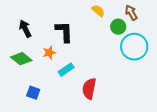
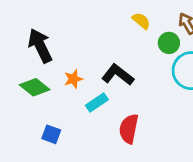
black arrow: (25, 29) -> (40, 46), size x1.4
black L-shape: (64, 32) -> (118, 75), moved, turned -50

